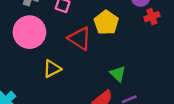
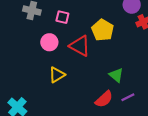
pink circle: (29, 32) -> (49, 42), moved, size x0.6

